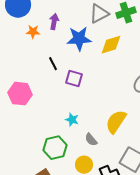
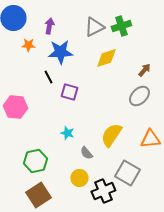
purple arrow: (54, 22) -> (49, 26), moved
blue star: (79, 39) -> (60, 52), moved
green hexagon: (55, 148) -> (35, 161), moved

